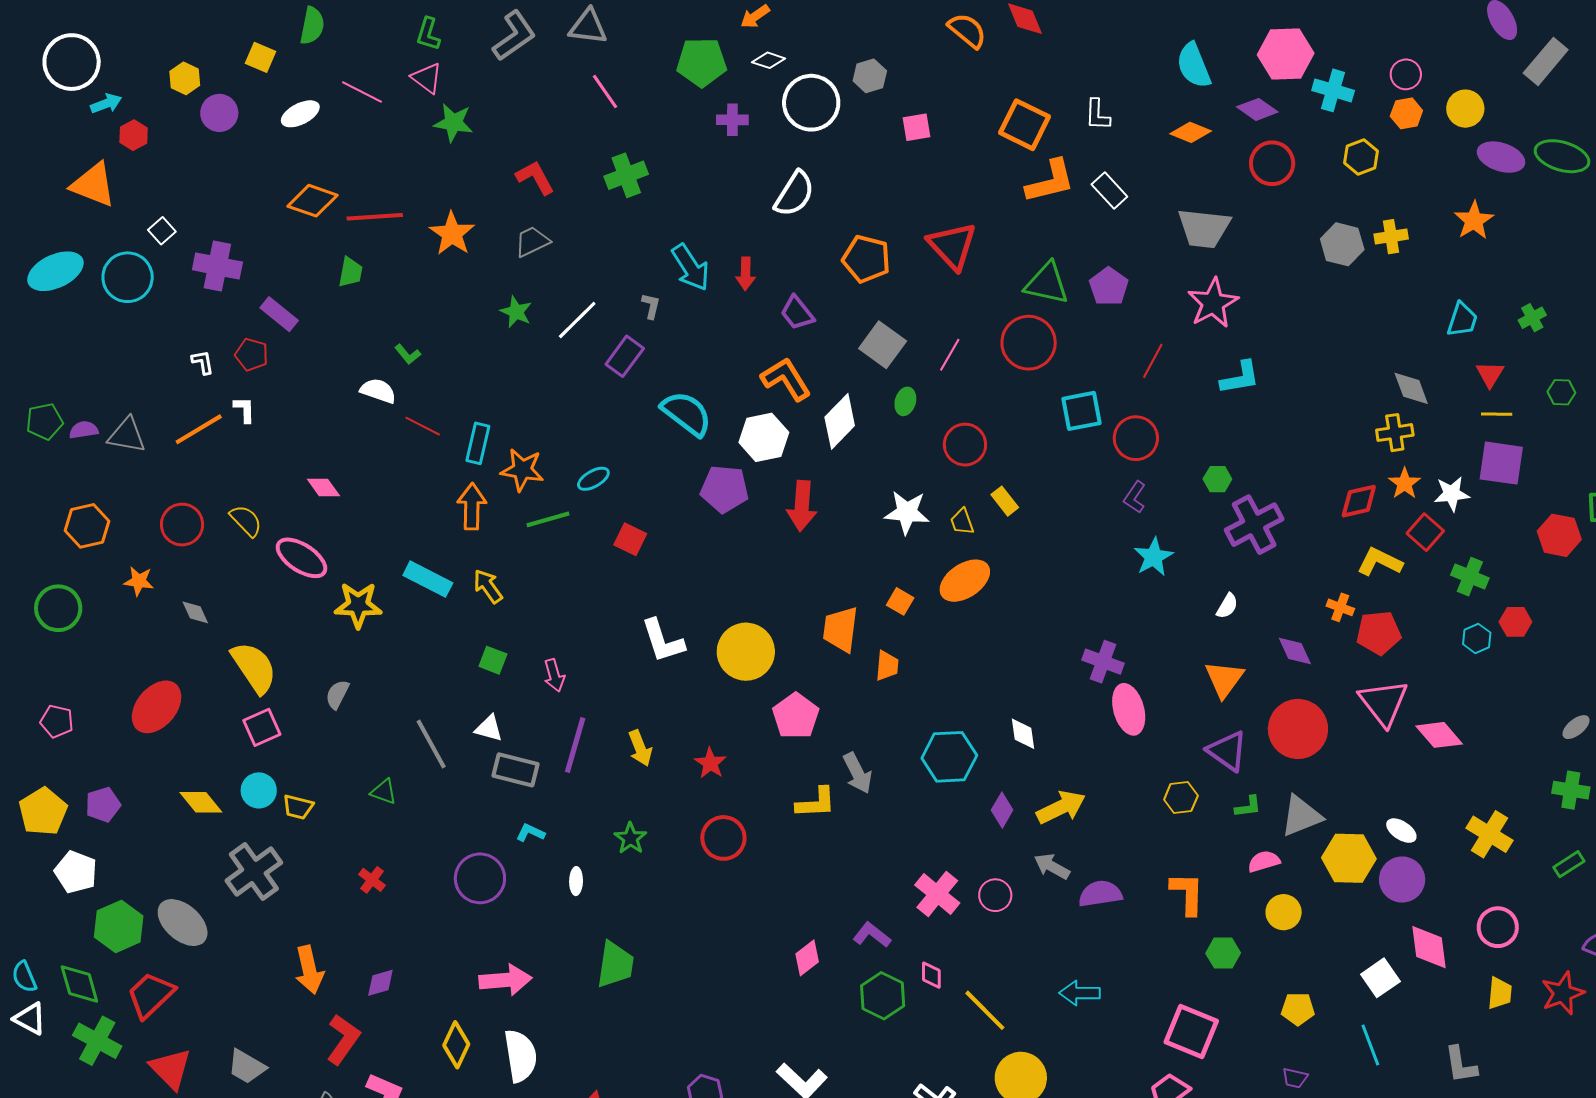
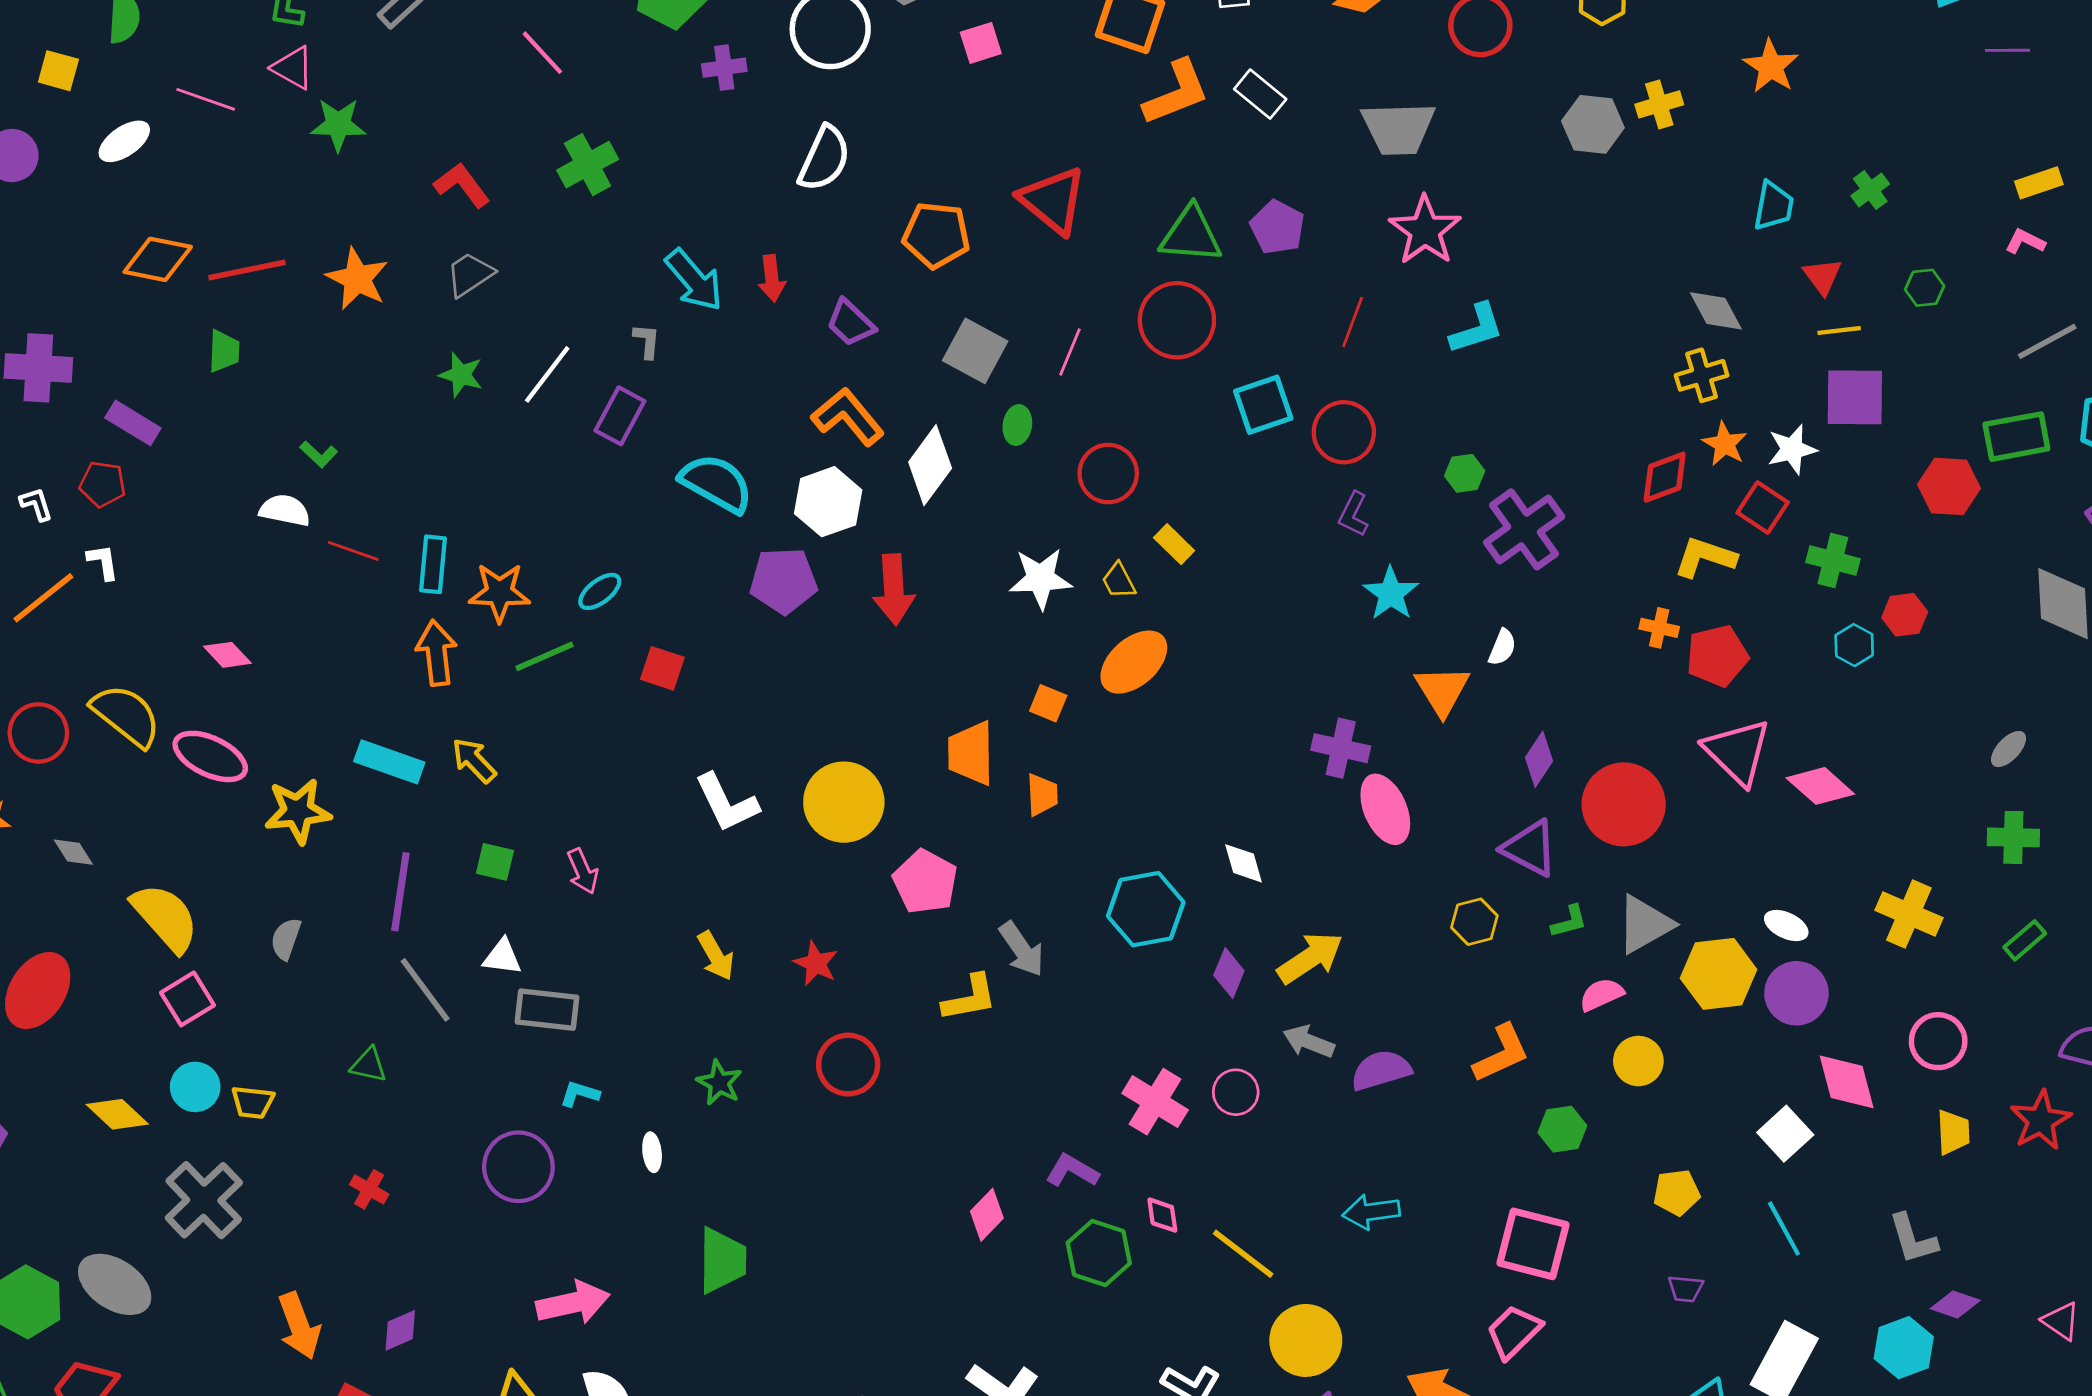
yellow semicircle: (246, 521) -> (126, 715), size x1.5
purple diamond: (1295, 651) -> (1539, 759), moved, turned 66
orange triangle: (1224, 679) -> (1442, 690), moved
purple line: (575, 745) -> (400, 892), moved
orange L-shape: (1187, 894) -> (1501, 1053), turned 72

